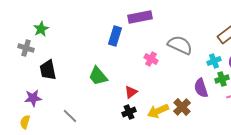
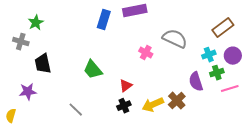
blue rectangle: (115, 36) -> (104, 20), moved
gray line: (70, 116) -> (76, 110), moved
yellow semicircle: (25, 122) -> (11, 116), moved

